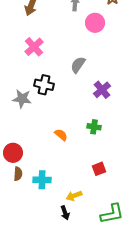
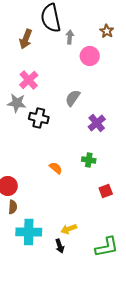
gray star: (22, 99) -> (17, 103), moved
red square: (99, 169) -> (106, 191), moved
cyan cross: (42, 180) -> (29, 232), moved, size x1.4

